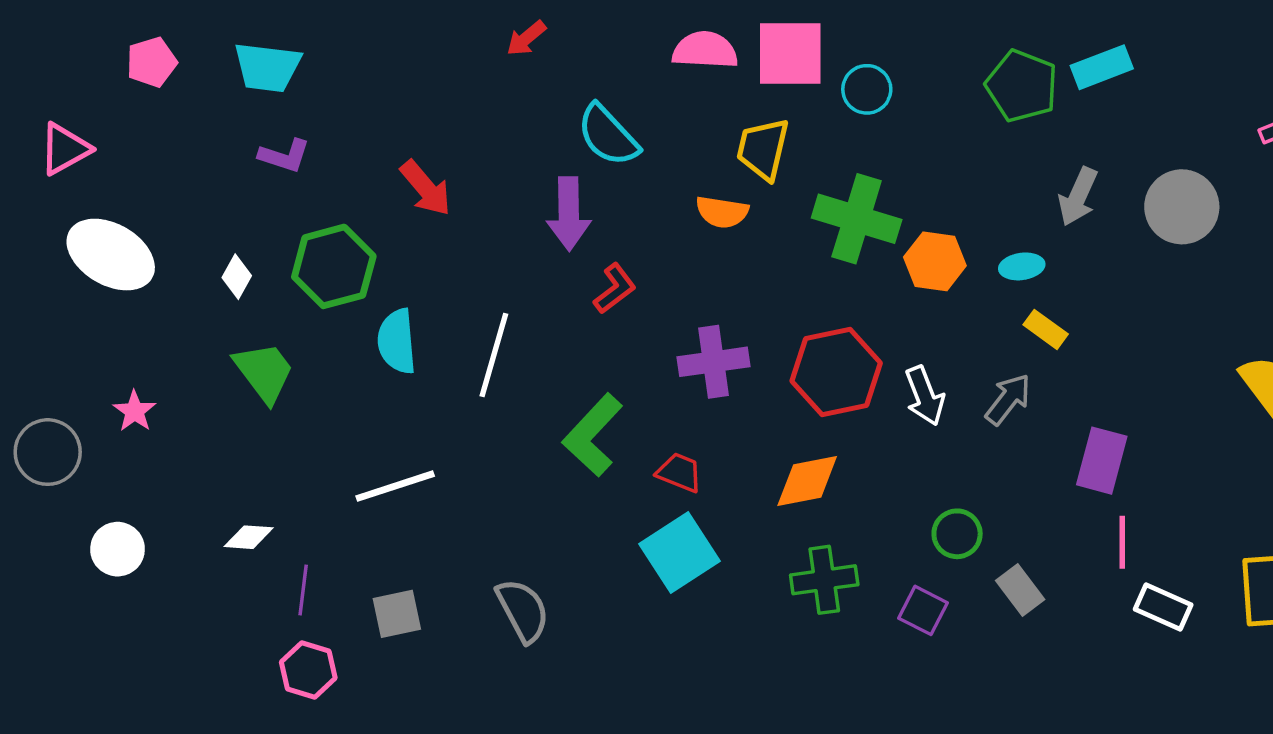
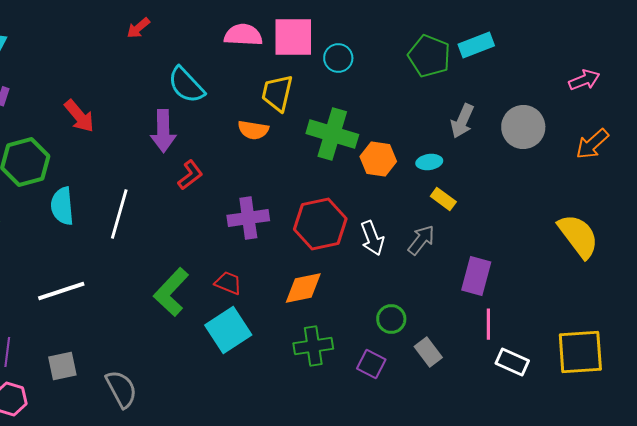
green L-shape: (593, 435) -> (171, 292), moved
gray semicircle: (523, 610) -> (121, 389), moved

